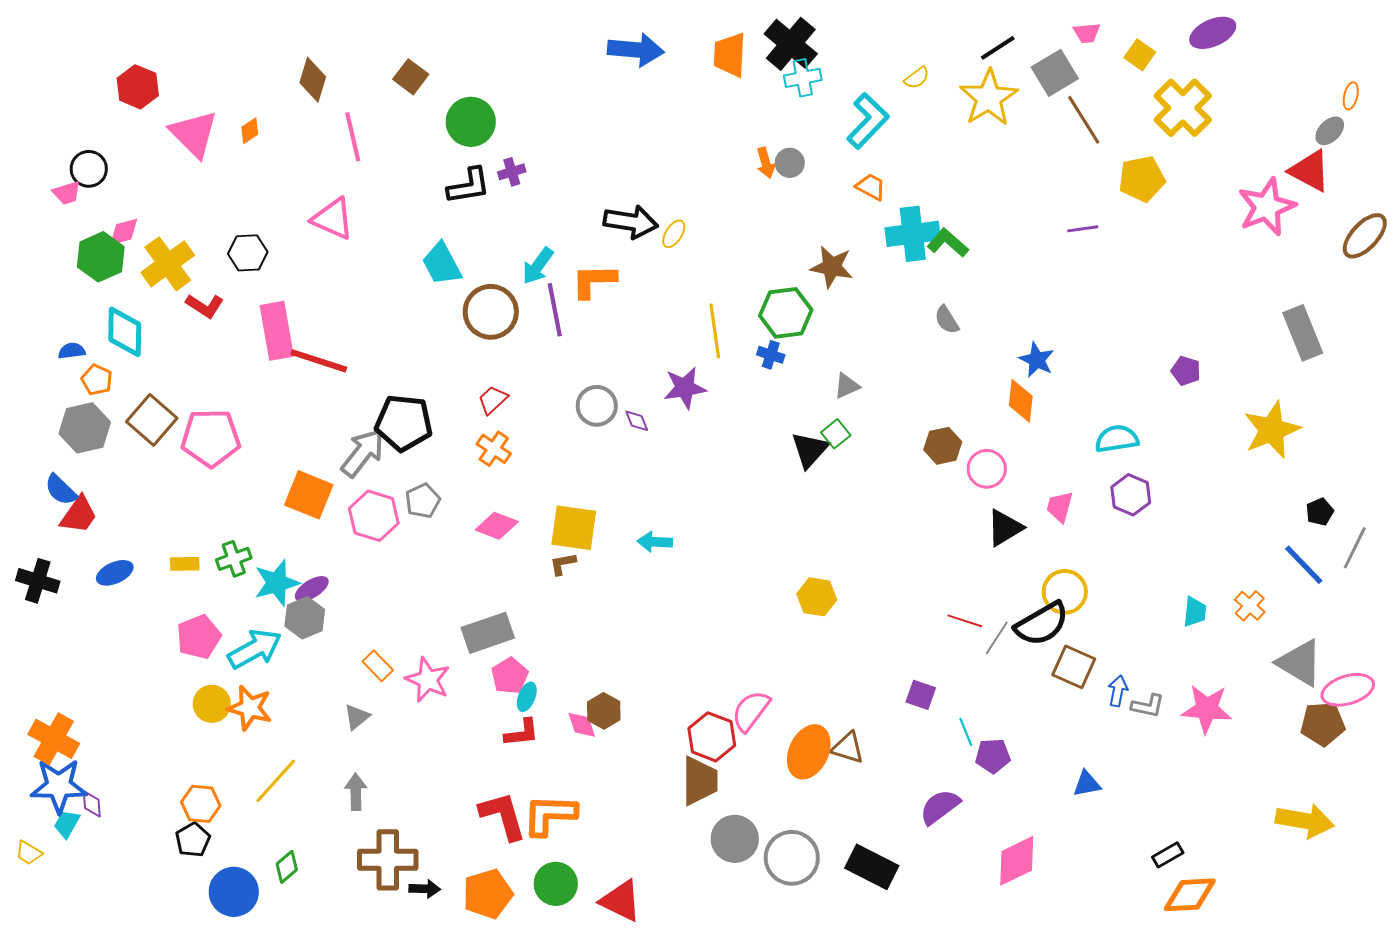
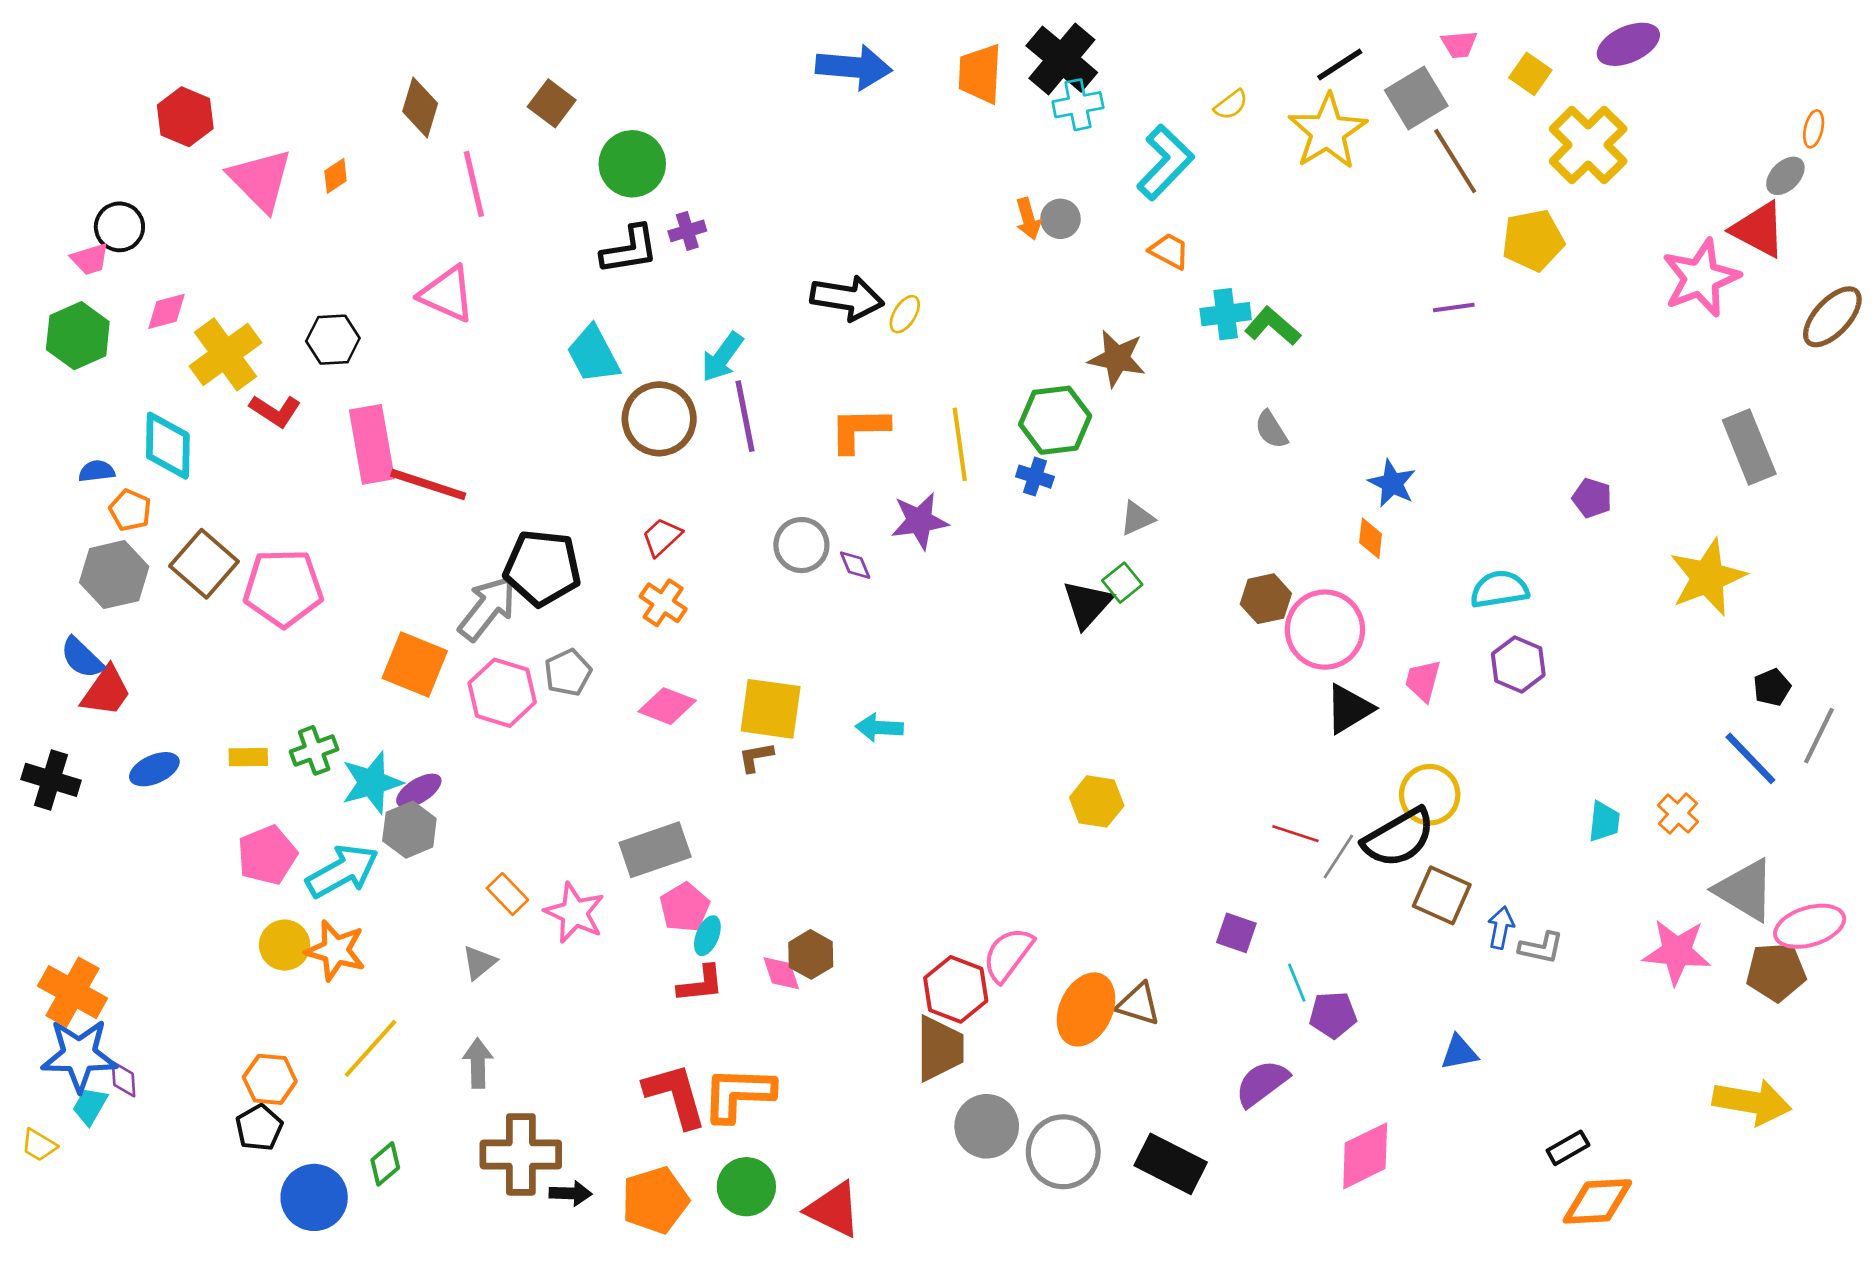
cyan cross: (913, 234) -> (1226, 314), size x0.7
green hexagon: (101, 257) -> (78, 336), moved
orange L-shape: (594, 281) -> (859, 430), moved
orange diamond: (1021, 401) -> (1371, 538), size x0.7
pink circle: (987, 469) -> (1325, 630), size x1.5
pink star: (1207, 709) -> (1677, 952), moved

